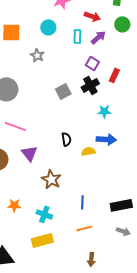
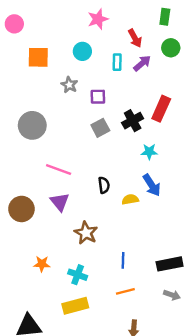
red arrow: (92, 16) -> (135, 38), turned 42
purple square: (92, 63) -> (98, 97), moved, turned -32
red rectangle: (114, 75) -> (161, 109), size x1.5
pink line: (15, 126) -> (59, 170), moved
blue arrow: (106, 139) -> (152, 185), turned 54

